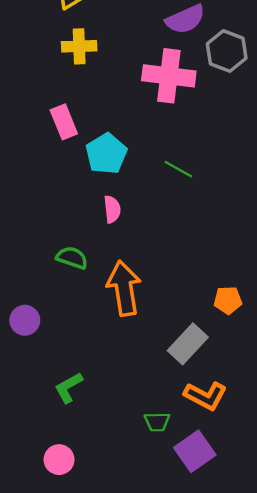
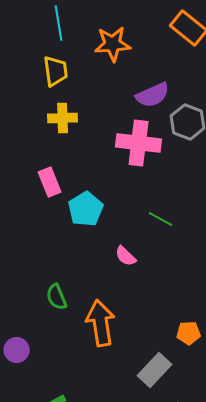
green line: (178, 169) -> (161, 219), moved
pink semicircle: (112, 209) -> (126, 256), moved, turned 140
green semicircle: (72, 258) -> (57, 297), turned -132

